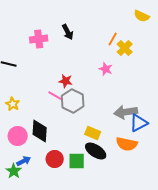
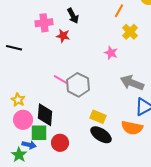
orange line: (113, 39) -> (119, 11), moved
red star: (66, 81) -> (63, 36), moved
yellow star: (13, 104) -> (18, 100), moved
gray arrow: (126, 112) -> (132, 83), moved, turned 30
blue arrow: (24, 161) -> (29, 145), turned 40
green square: (77, 161) -> (39, 133), moved

